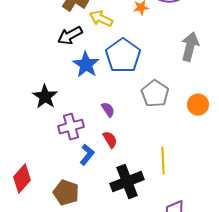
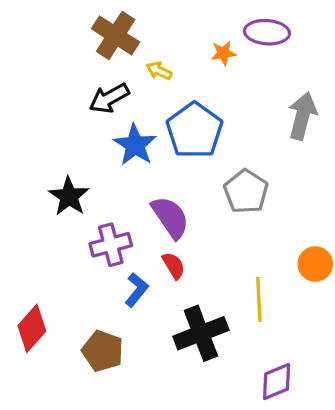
yellow arrow: (101, 19) -> (159, 71), size x0.7
orange circle: (198, 105) -> (315, 264), moved
purple semicircle: (108, 110) -> (170, 217), size x1.8

